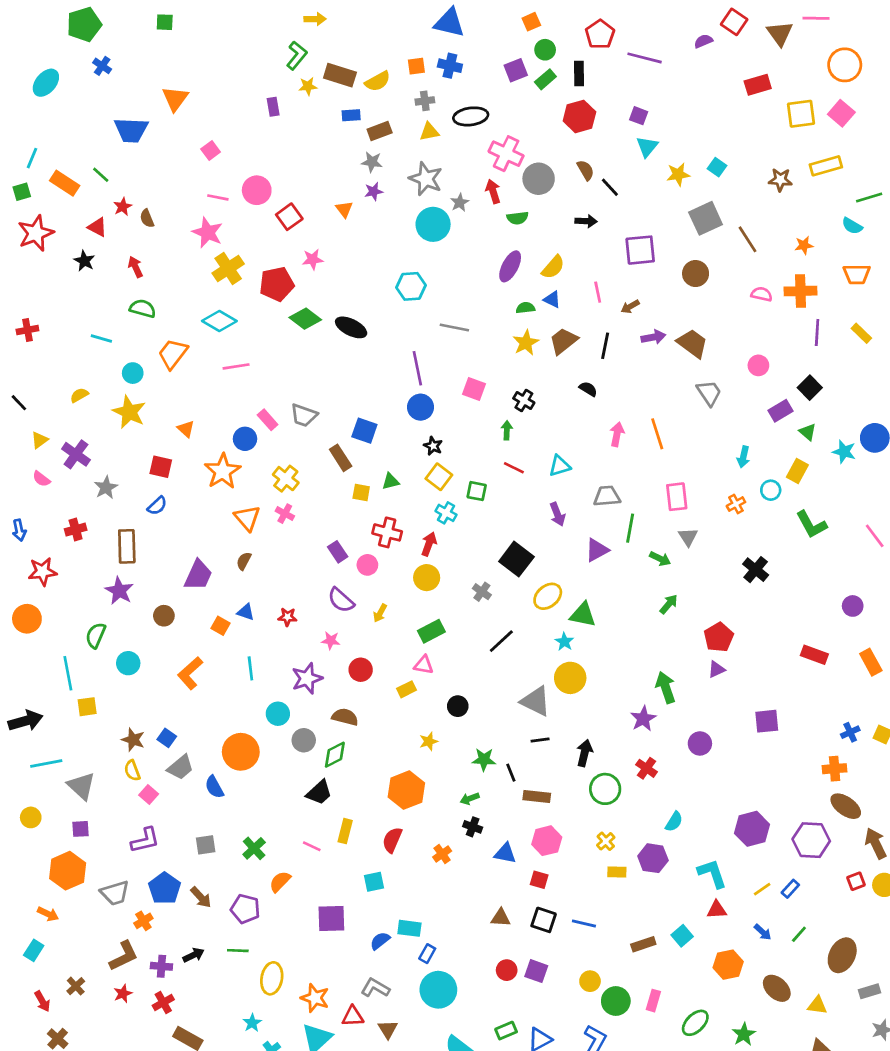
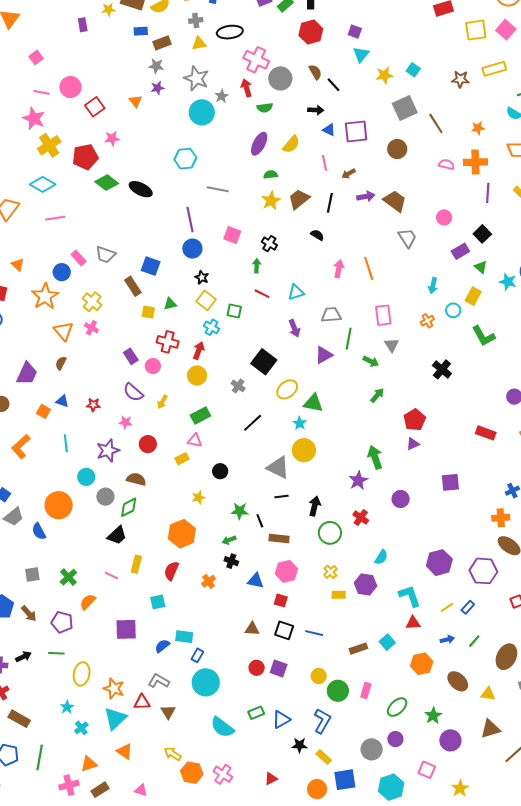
blue triangle: (552, 299) -> (329, 130), moved
blue arrow: (763, 932) -> (447, 639), turned -56

